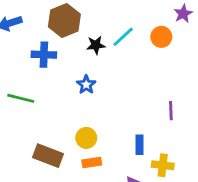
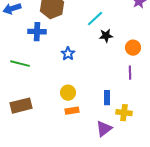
orange circle: (161, 37) -> (133, 48), moved
black star: (96, 45) -> (106, 36), moved
brown rectangle: (48, 156) -> (21, 106), moved, turned -35

